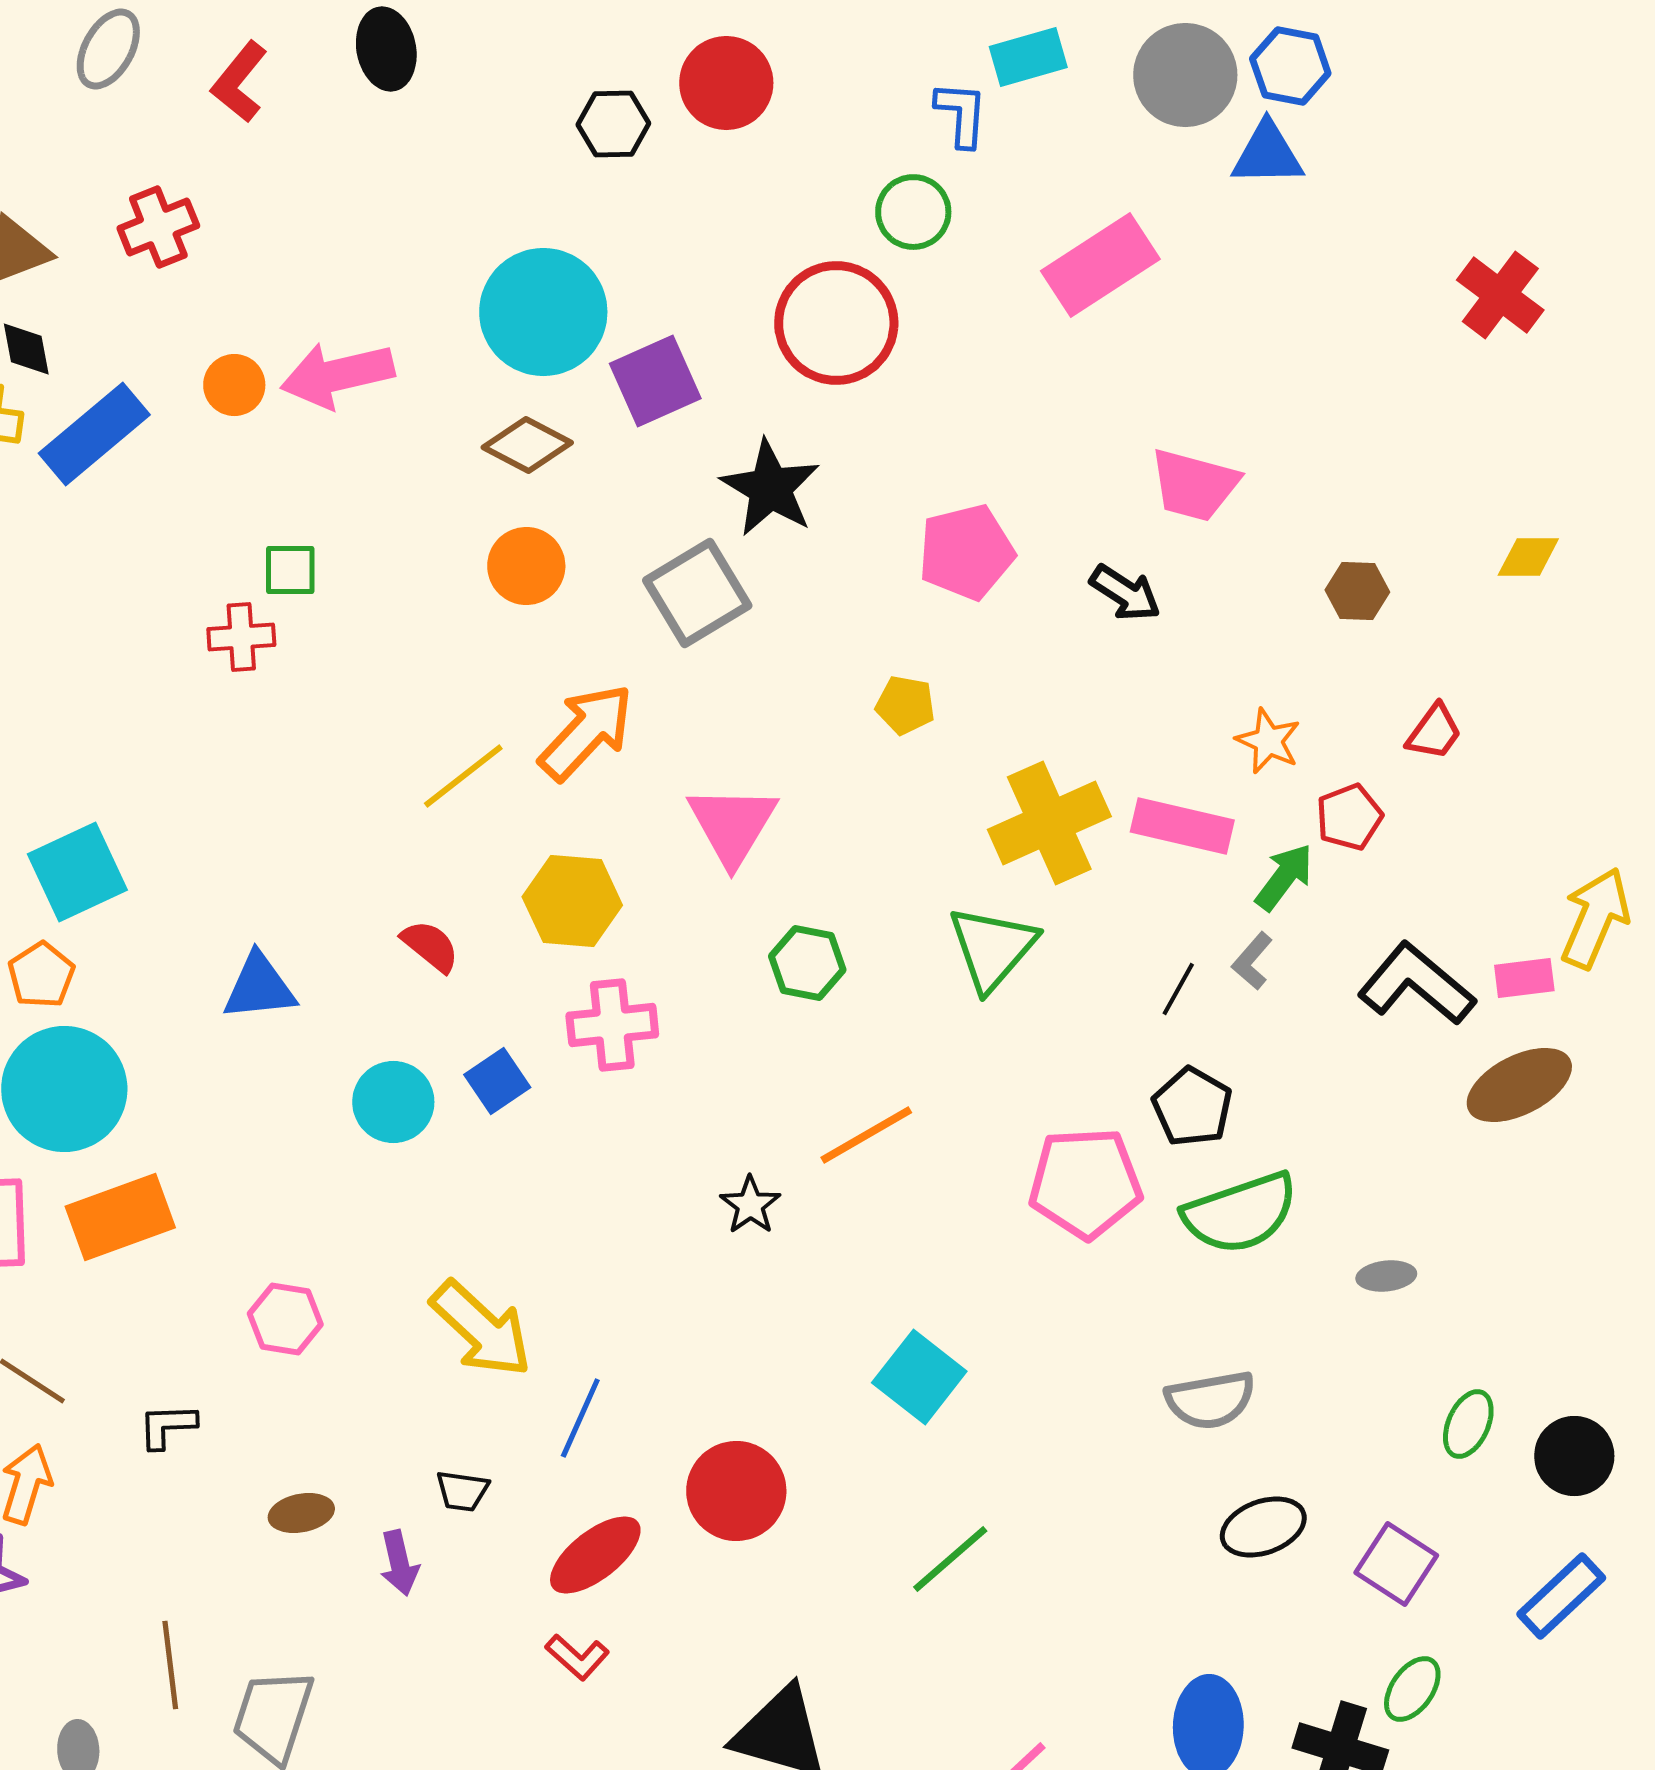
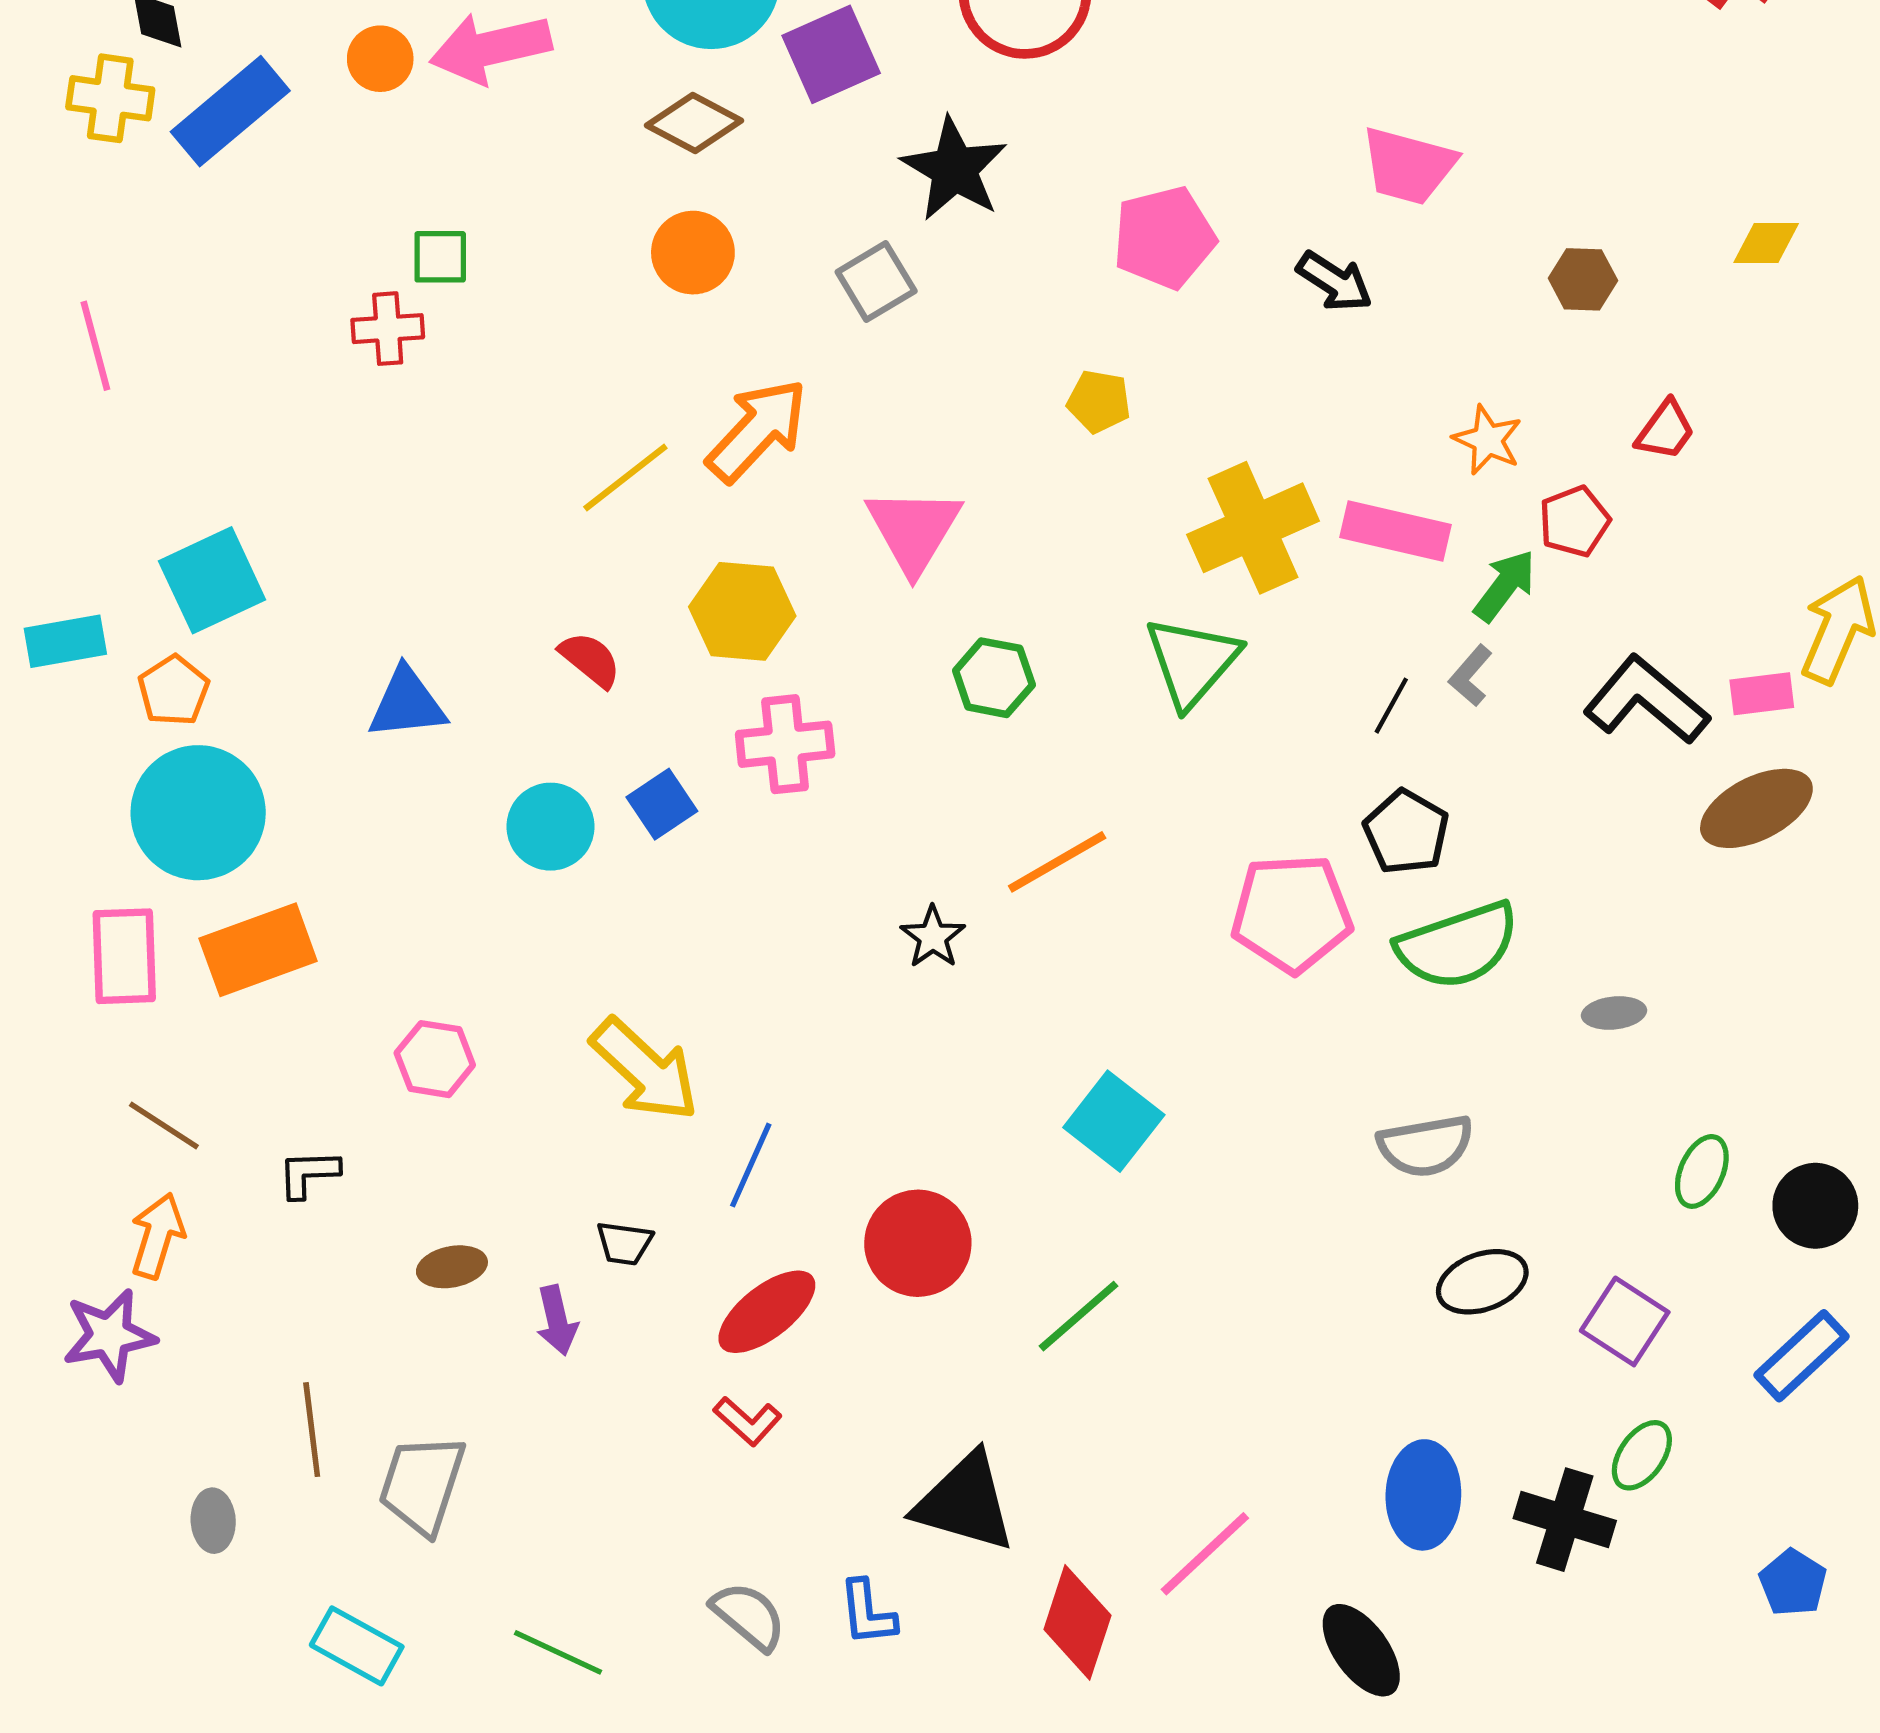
gray square: (697, 593) -> (876, 281), size x0.7
green line: (950, 1559) -> (1079, 1316), moved

